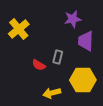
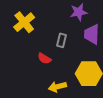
gray rectangle: (58, 57) -> (62, 40), moved

